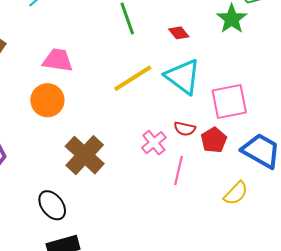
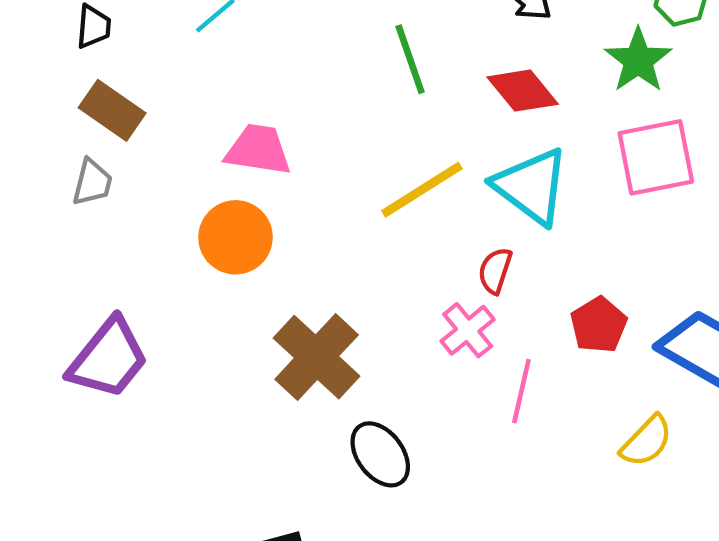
red diamond: (179, 33) -> (523, 91), size x1.5
pink square: (229, 101) -> (656, 157), moved
red semicircle: (185, 129) -> (495, 271), moved, turned 95
black ellipse: (52, 205) -> (380, 454), moved

